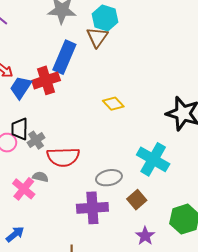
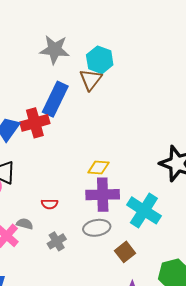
yellow diamond: (113, 104) -> (98, 168), moved, turned -45
gray cross: (36, 140) -> (57, 241), moved
red semicircle: (63, 157) -> (50, 204), size x0.5
purple cross: (92, 208) -> (103, 195), moved

